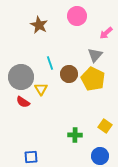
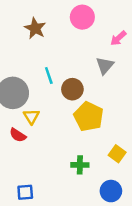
yellow pentagon: (93, 79) -> (89, 116), moved
yellow triangle: (41, 89) -> (31, 116), moved
red semicircle: (23, 102) -> (18, 135), moved

